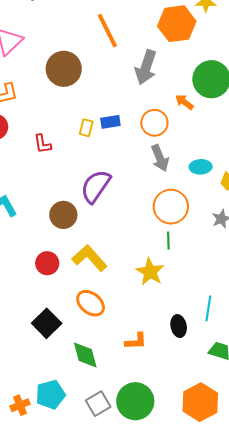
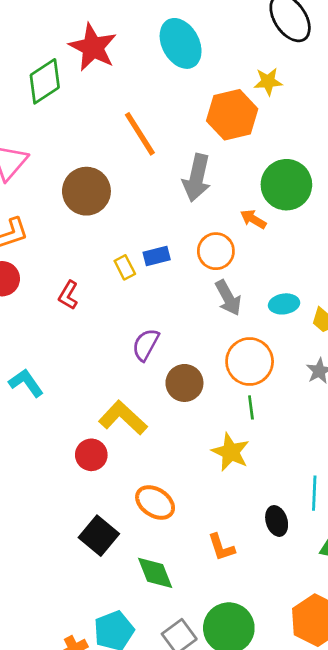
yellow rectangle: (86, 128) -> (125, 267), turned -36
red L-shape: (42, 144) -> (68, 295), turned 45
purple semicircle: (96, 186) -> (146, 345), size x0.7
brown circle: (63, 215) -> (184, 383), moved
yellow L-shape: (89, 258) -> (123, 418), moved
orange L-shape: (136, 341) -> (221, 547), turned 80

